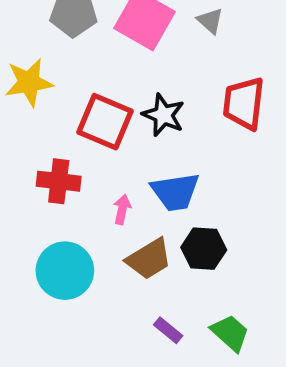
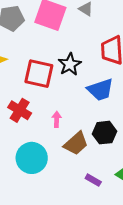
black star: (163, 115) -> (70, 64), turned 30
red cross: (59, 181) -> (20, 110), turned 35
blue trapezoid: (175, 192) -> (100, 90), moved

